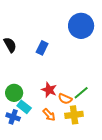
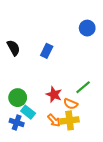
blue circle: (81, 26) -> (87, 28), size x0.6
green line: (81, 93) -> (83, 87), moved
yellow cross: (74, 115) -> (70, 120), moved

